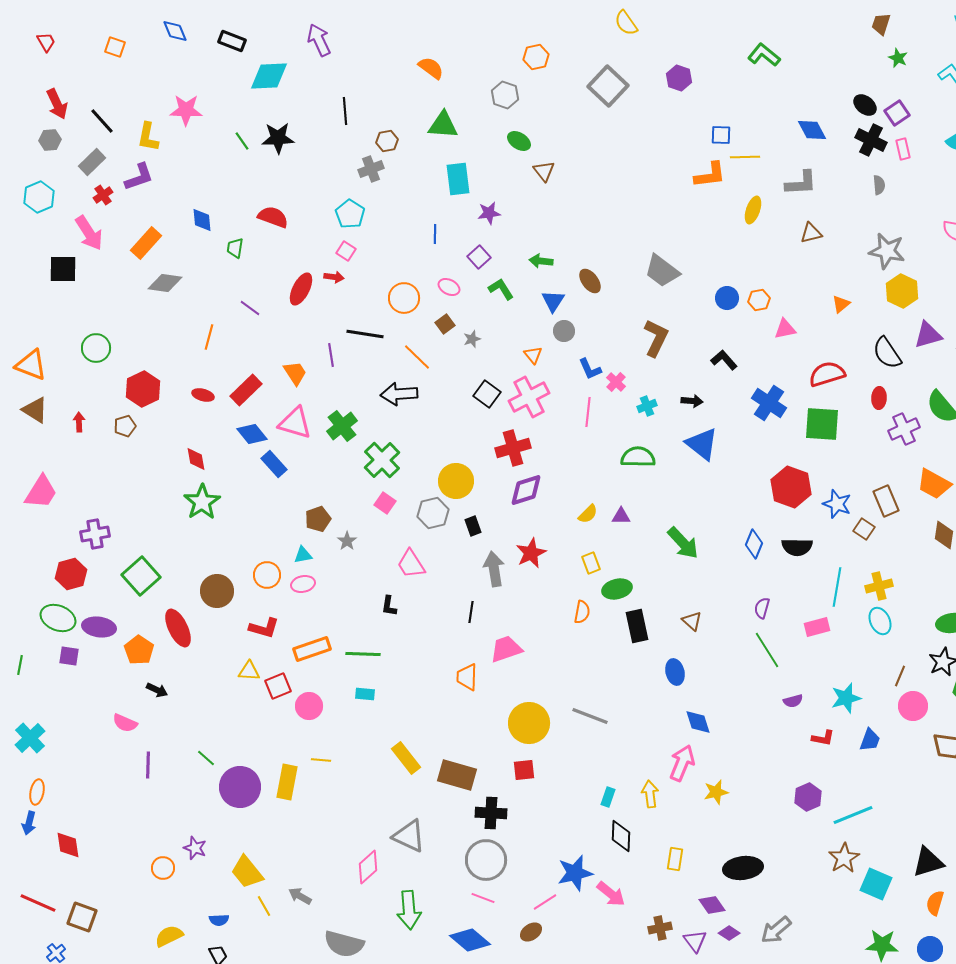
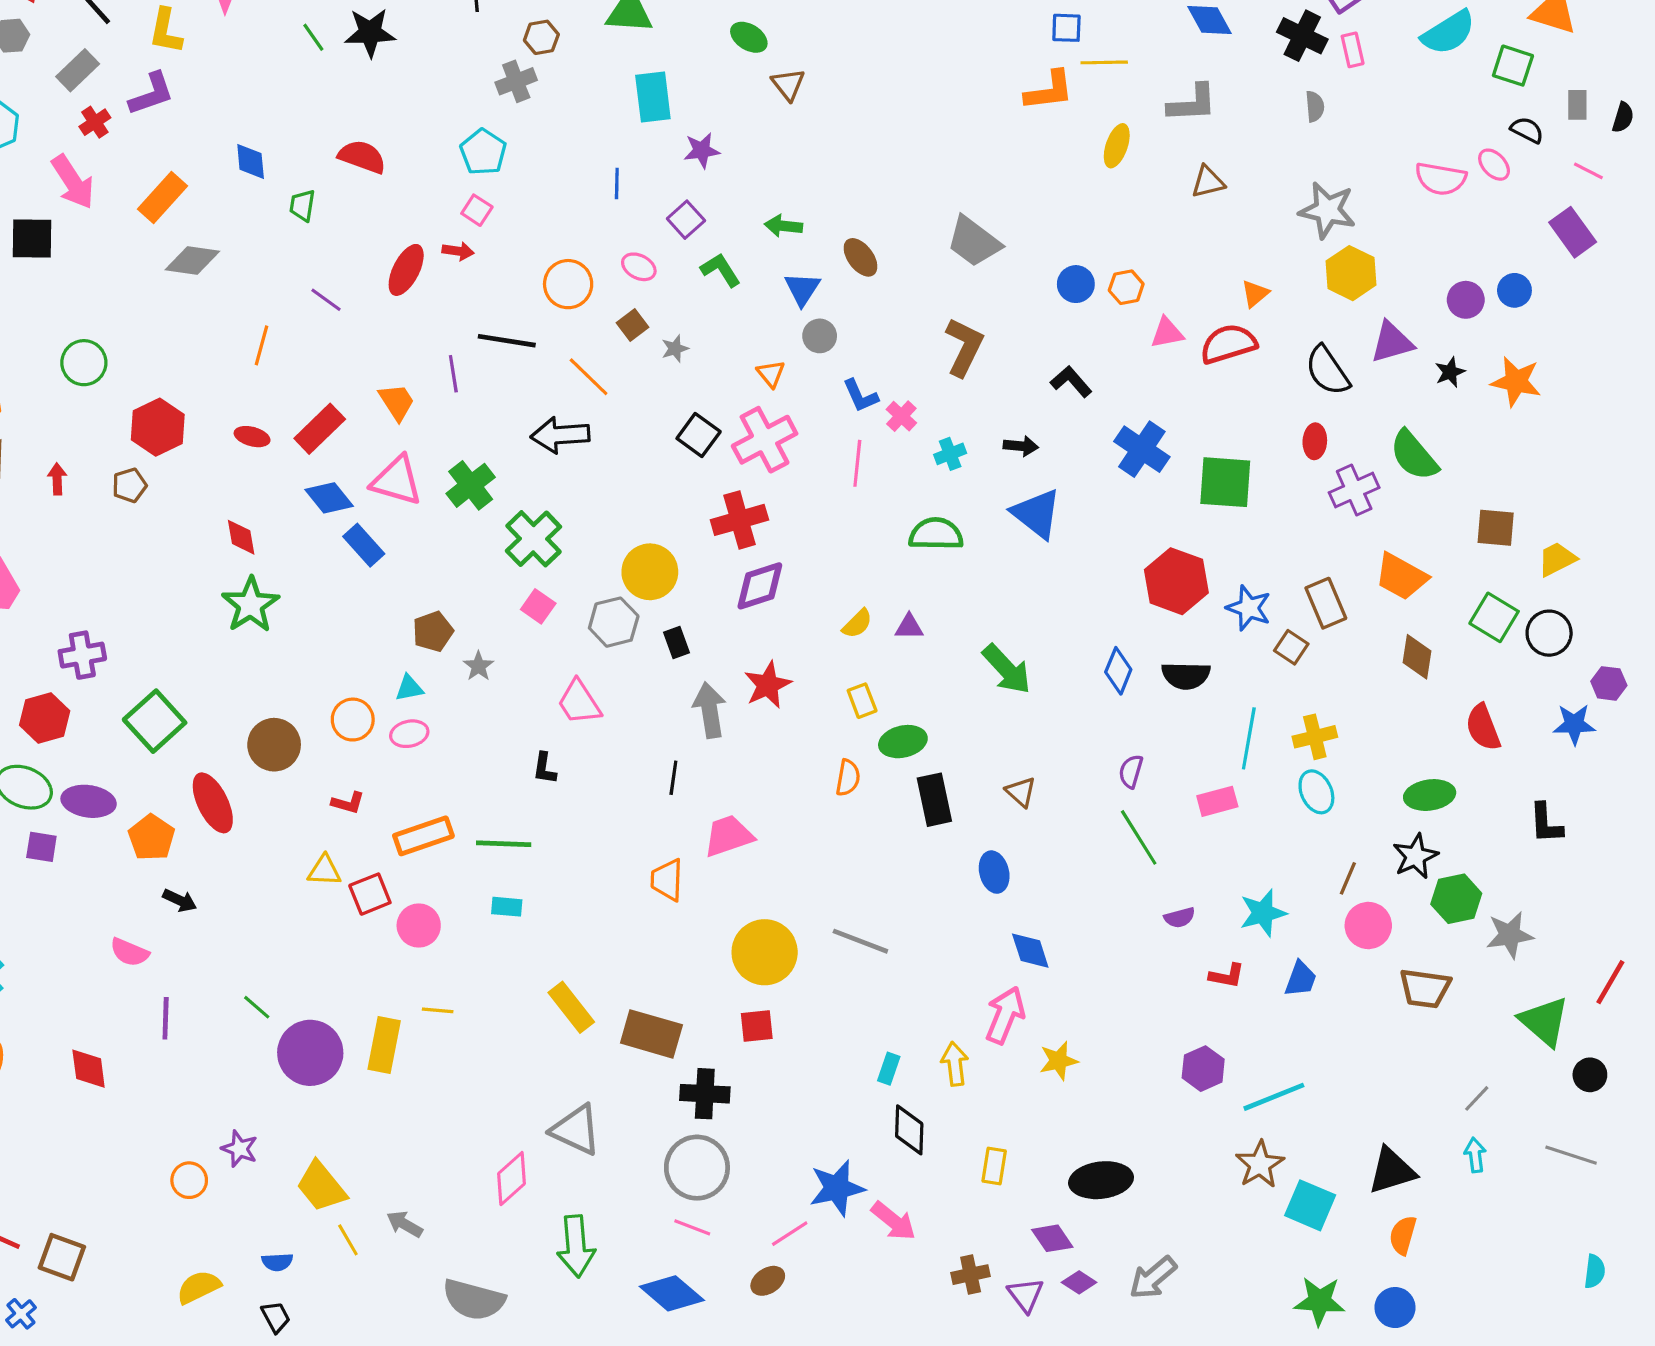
red semicircle: (827, 374) -> (1228, 344), moved
red L-shape: (264, 628) -> (348, 803), size x0.7
red diamond: (68, 845) -> (89, 1069), moved

